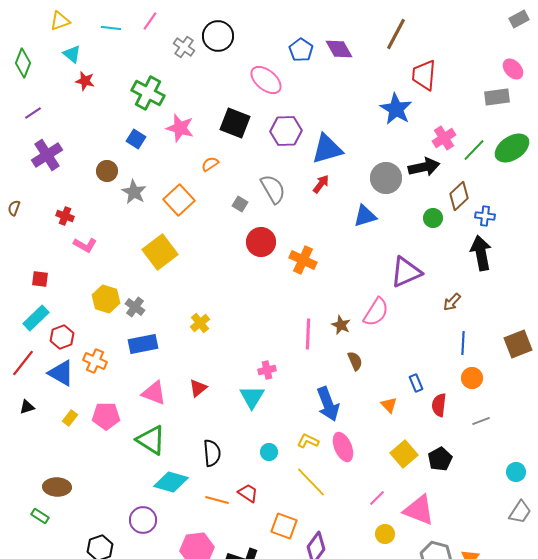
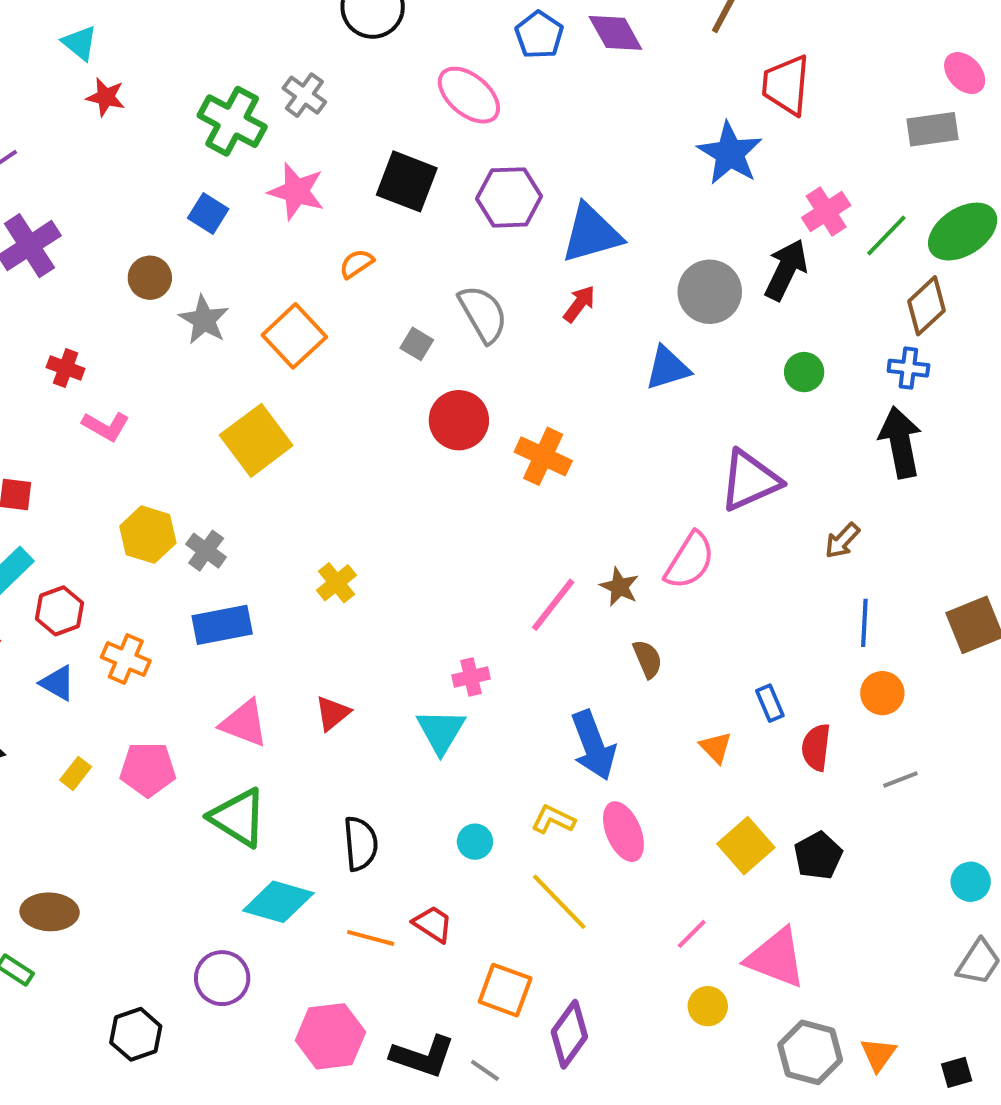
gray cross: (184, 47) -> (304, 95), moved
black arrow: (424, 167) -> (786, 270), turned -52
brown diamond: (459, 196) -> (926, 306), moved
pink line: (308, 334) -> (553, 605), turned 36
blue triangle: (61, 373) -> (58, 683), size x0.7

